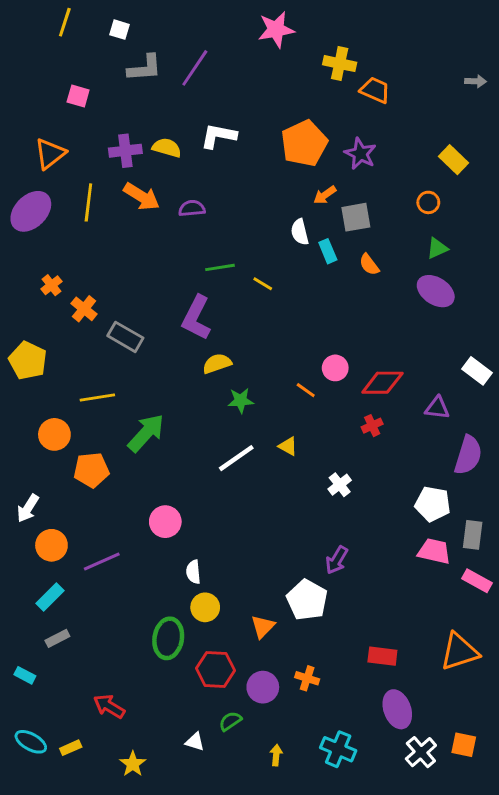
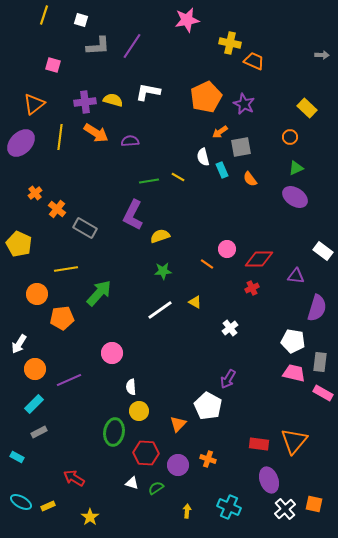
yellow line: (263, 284) -> (178, 177), moved
yellow semicircle: (217, 364) -> (160, 236), moved
orange triangle: (459, 652) -> (294, 441), moved, turned -32
white triangle: (195, 742) -> (132, 483), moved

